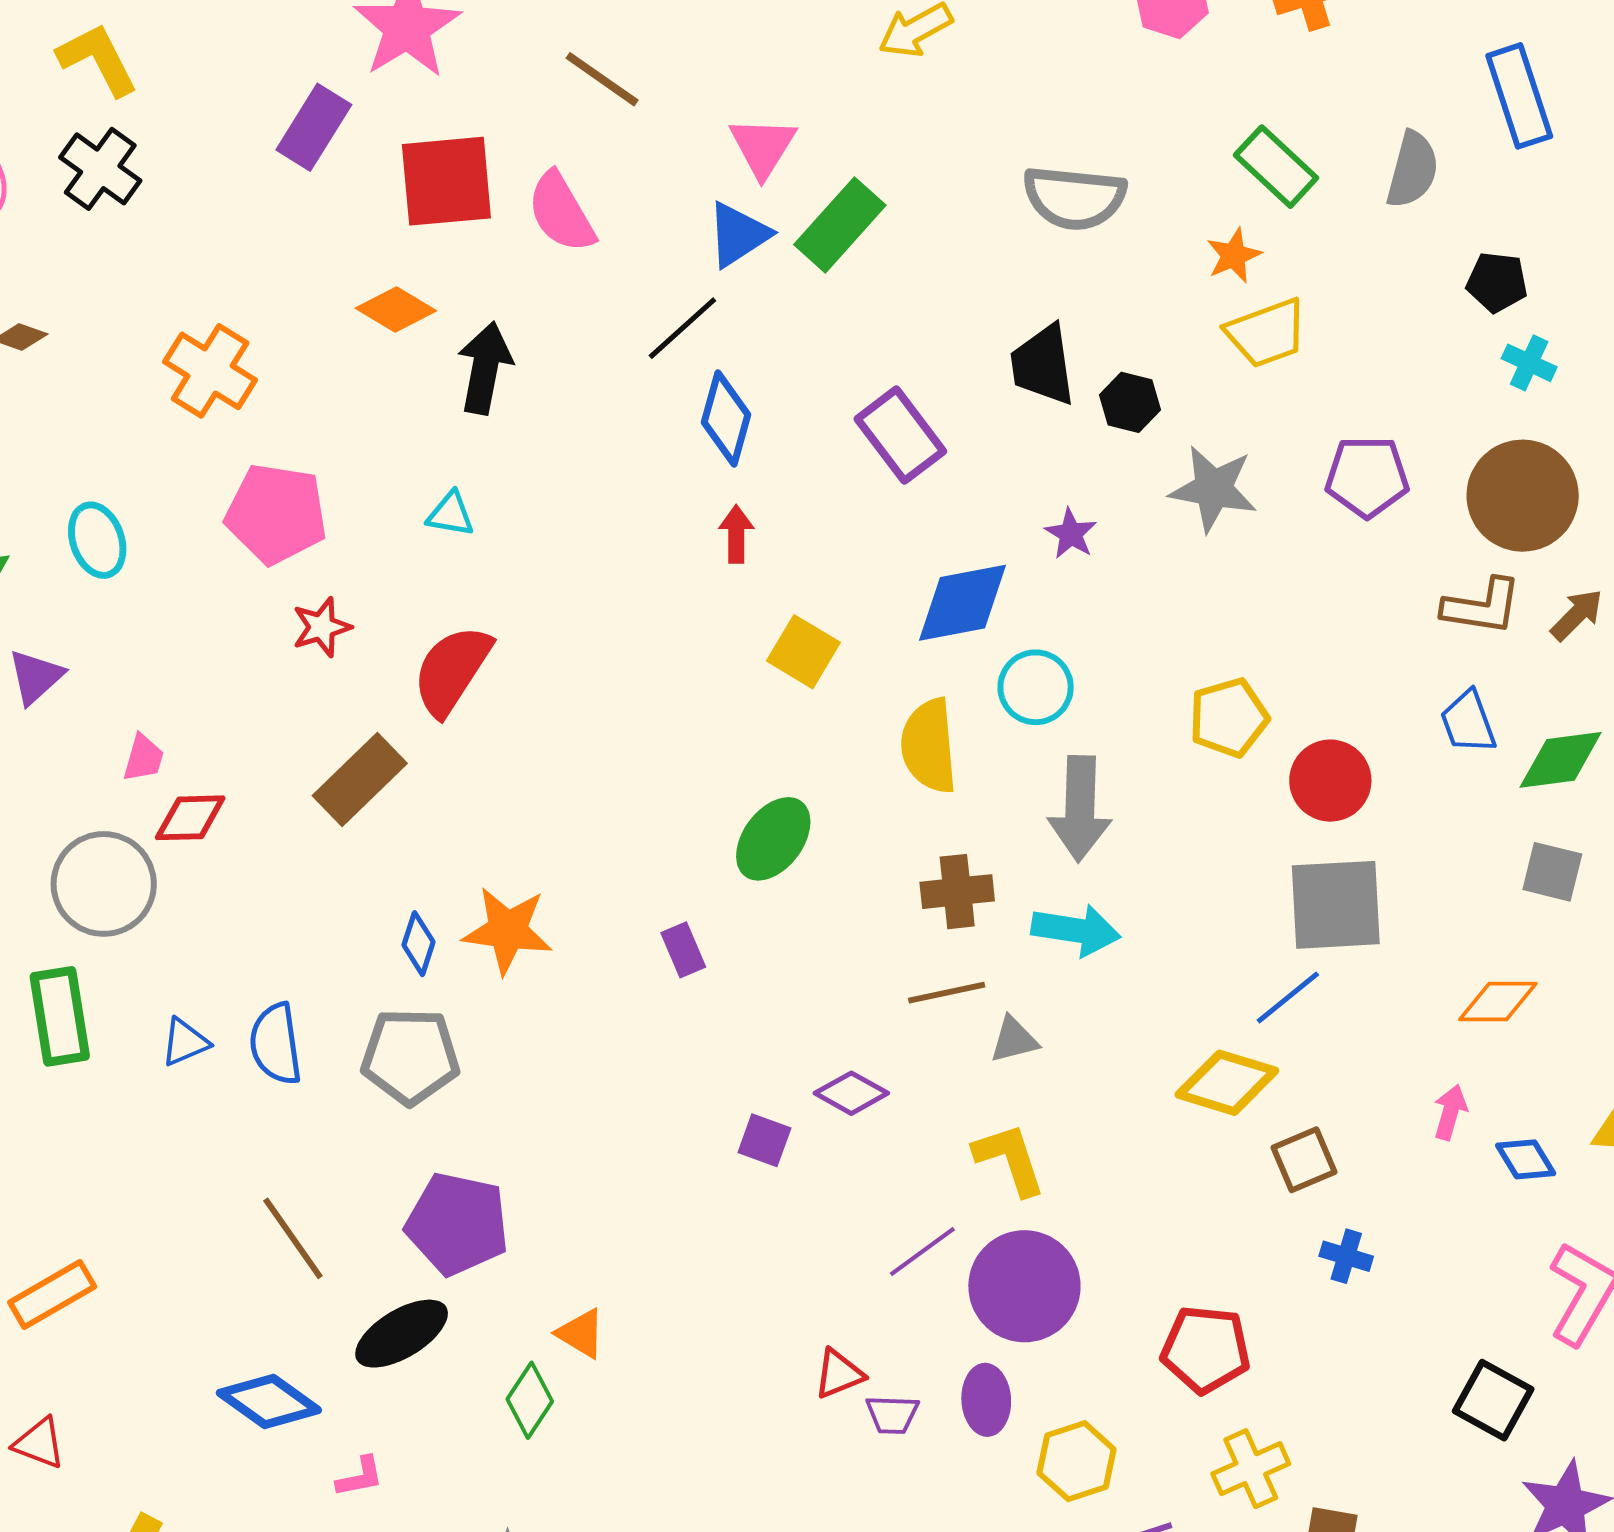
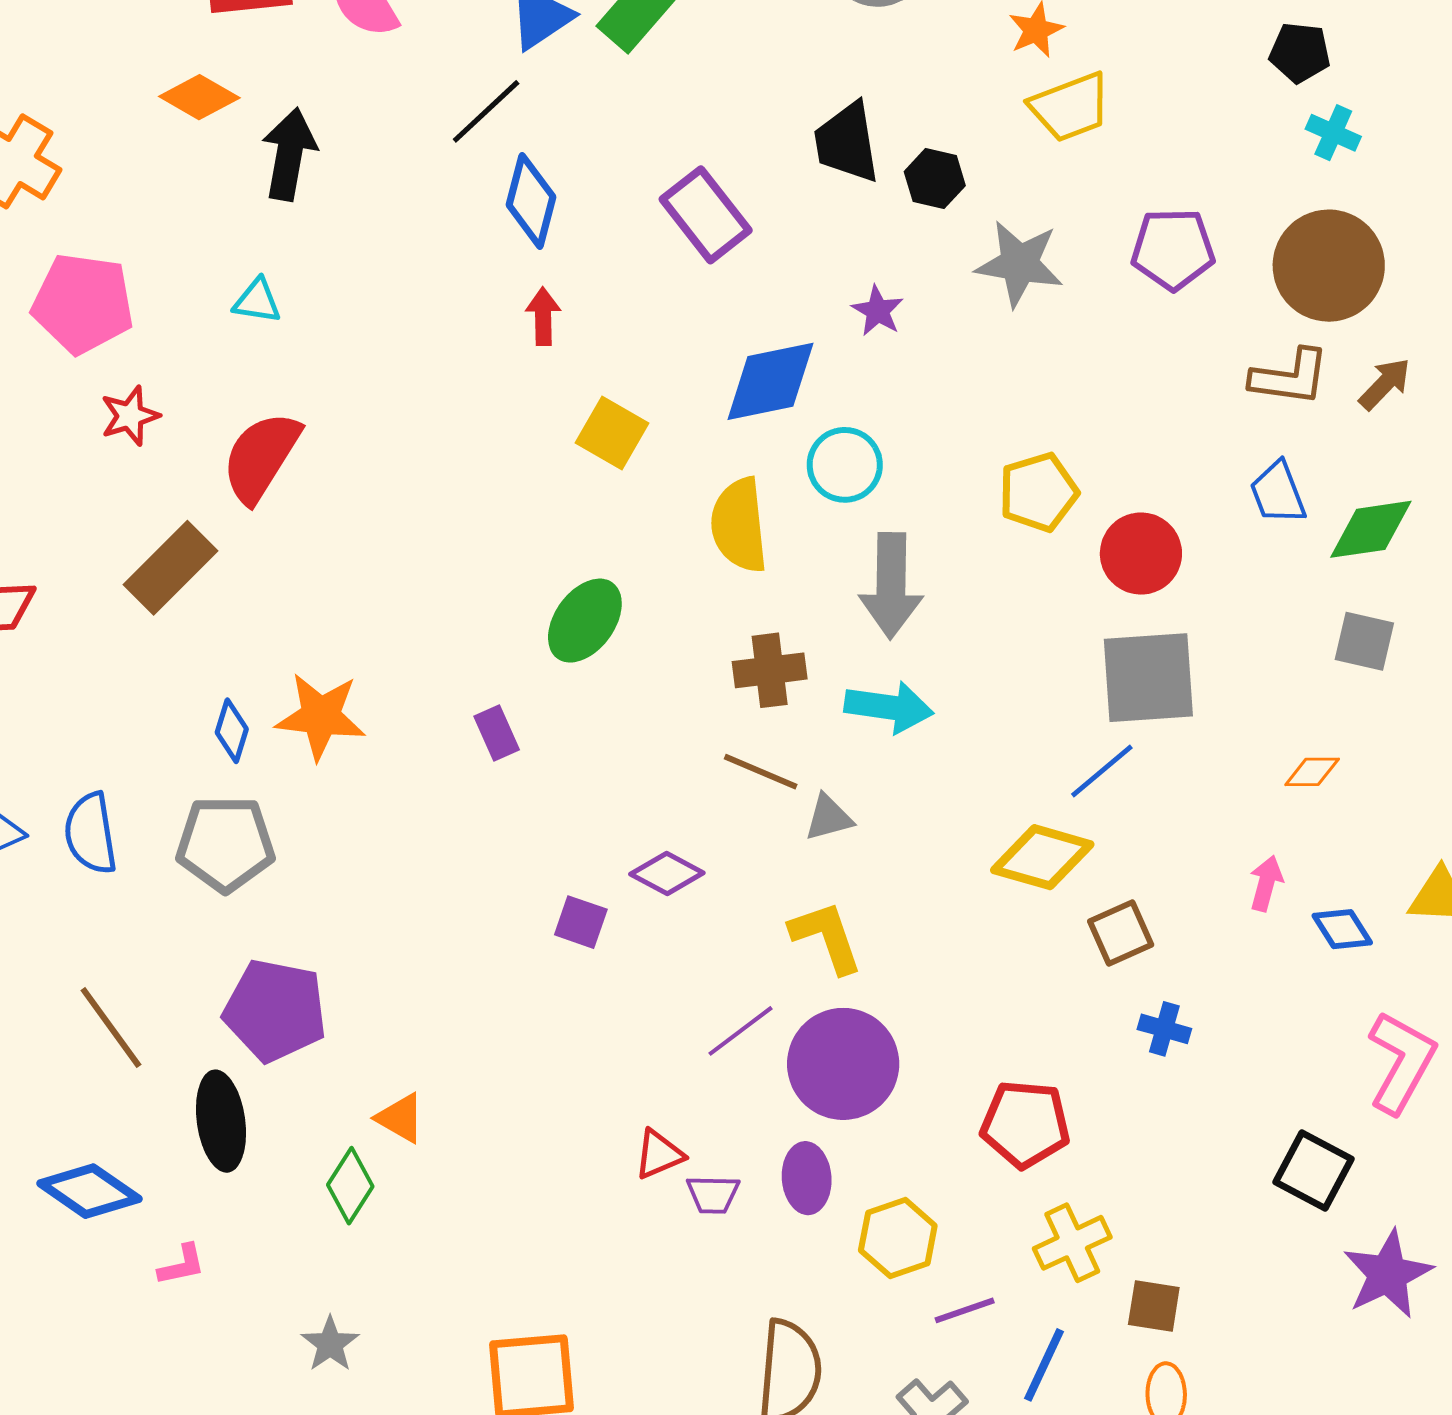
brown line: (947, 993) -> (761, 772), turned 36
orange diamond: (1498, 1002) -> (1312, 772), size x0.7
black ellipse: (402, 1334) -> (221, 1121), turned -66

